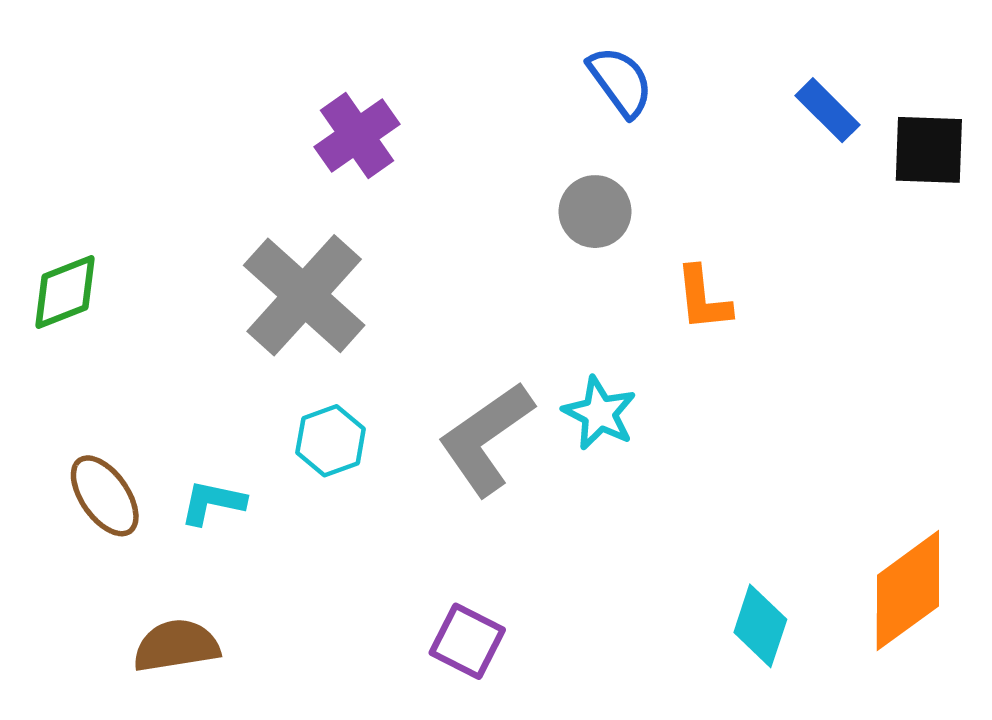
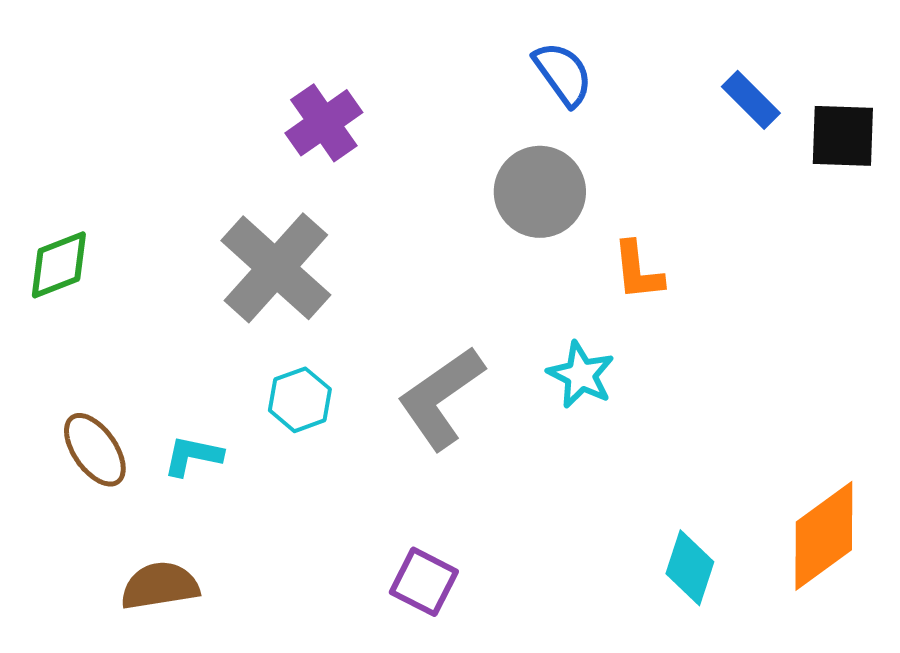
gray circle: (595, 212) -> (540, 192), size x1.4
cyan star: (599, 413) -> (581, 375), moved

